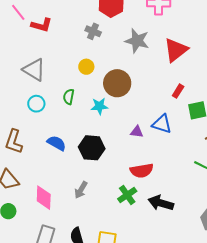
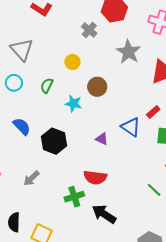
brown circle: (117, 83) -> (97, 87), size x0.7
blue triangle: (162, 124) -> (131, 127), moved

